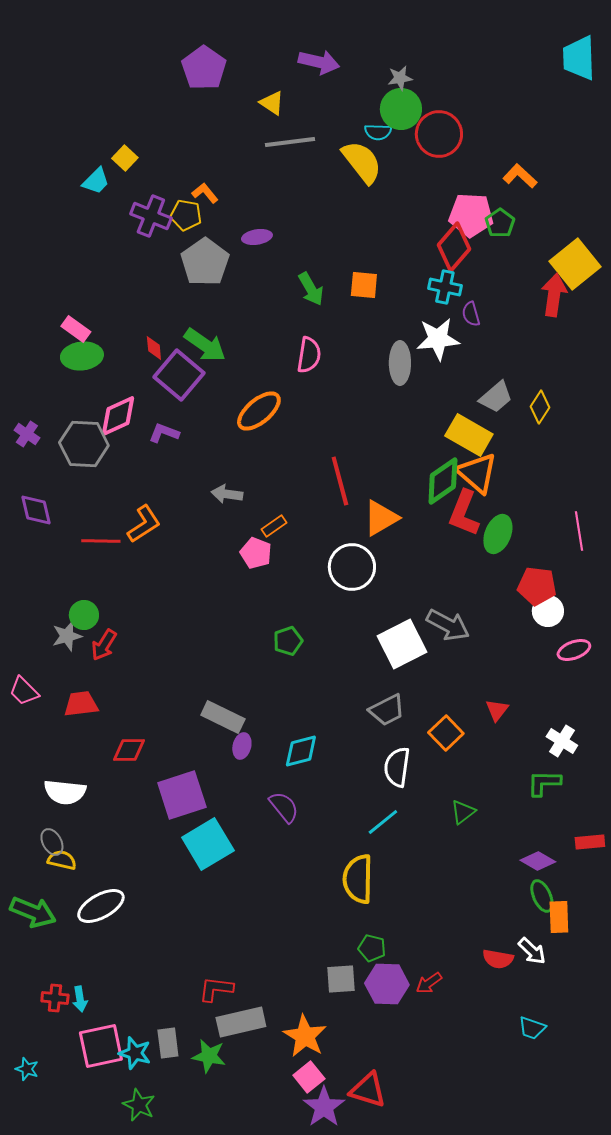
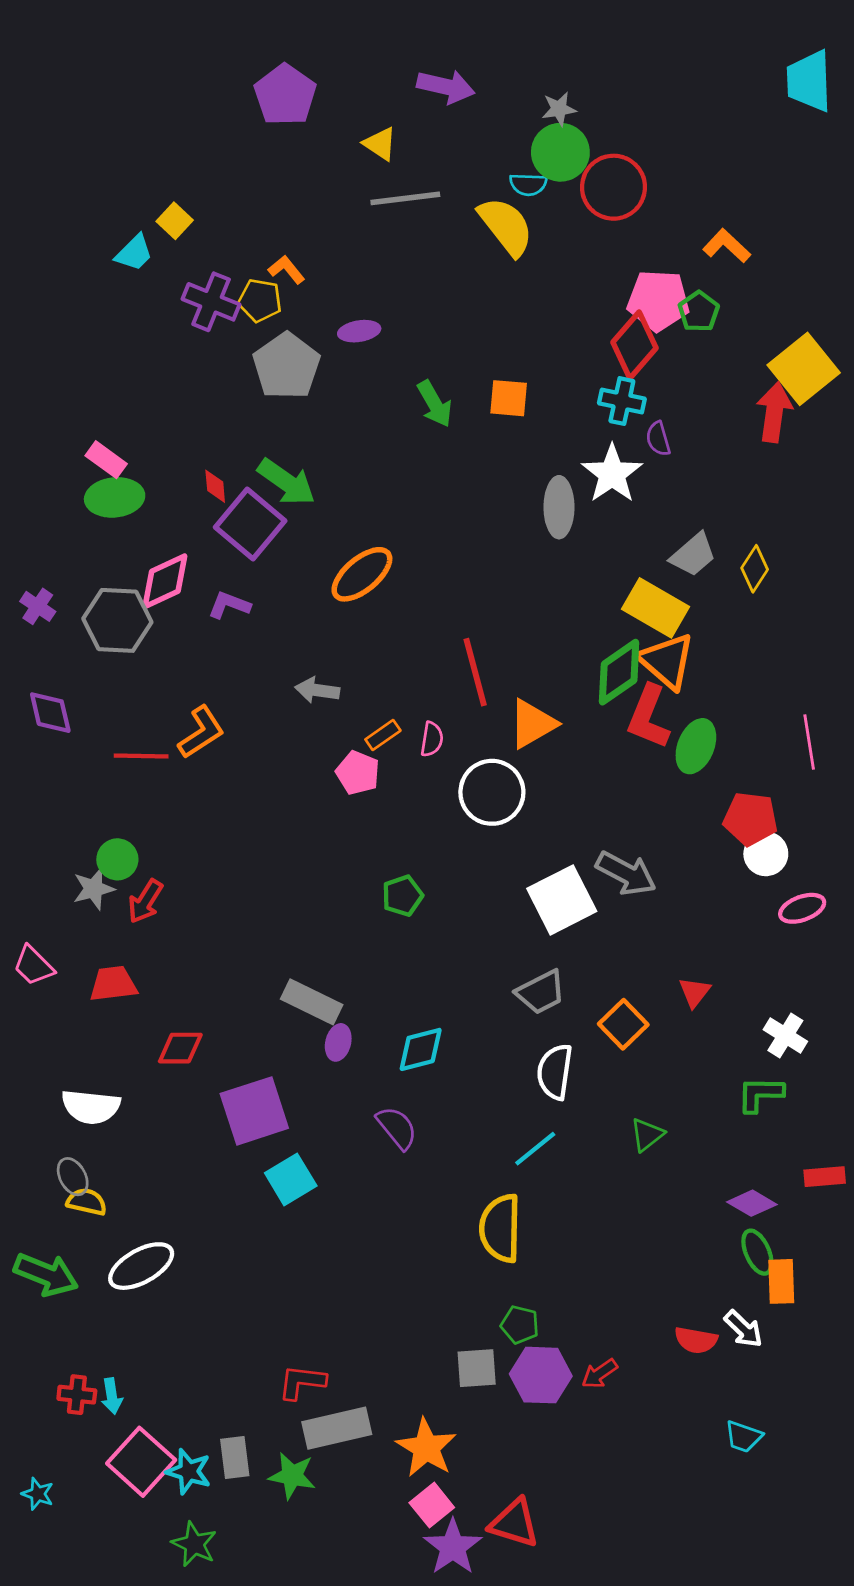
white star: (438, 339) -> (612, 474), turned -30
pink semicircle: (309, 355) -> (432, 739), moved, size x0.7
cyan square: (208, 844) -> (291, 1179), size x0.7
pink square: (101, 1046) -> (141, 1462), turned -36

